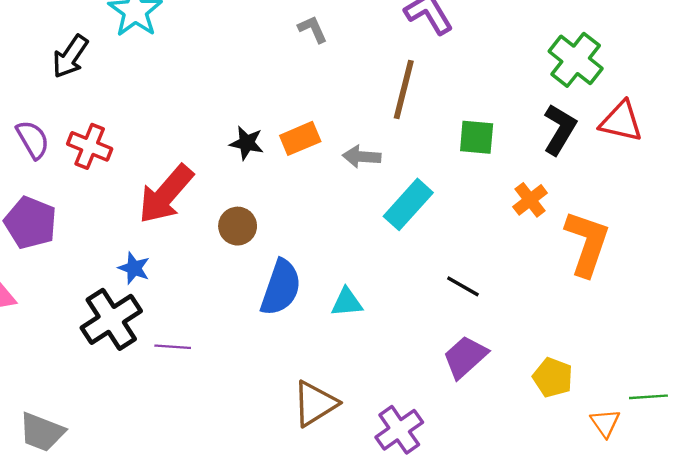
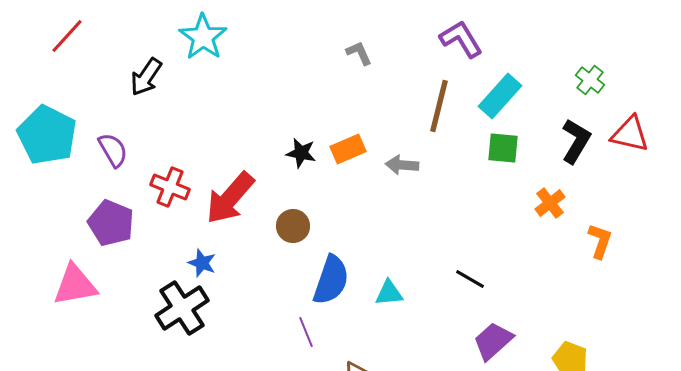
green cross: (576, 60) -> (590, 80), size x0.6
red cross: (90, 146) -> (170, 187), moved
cyan rectangle: (408, 204) -> (500, 96), moved
orange L-shape: (587, 243) -> (600, 241), size x0.6
black line: (463, 286) -> (470, 279), moved
purple line: (173, 347) -> (306, 332), moved, turned 64

